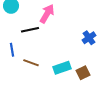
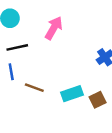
black line: (30, 30) -> (17, 47), moved

